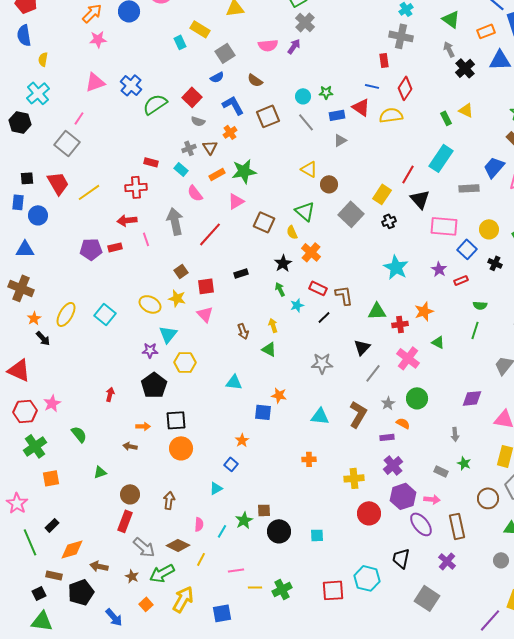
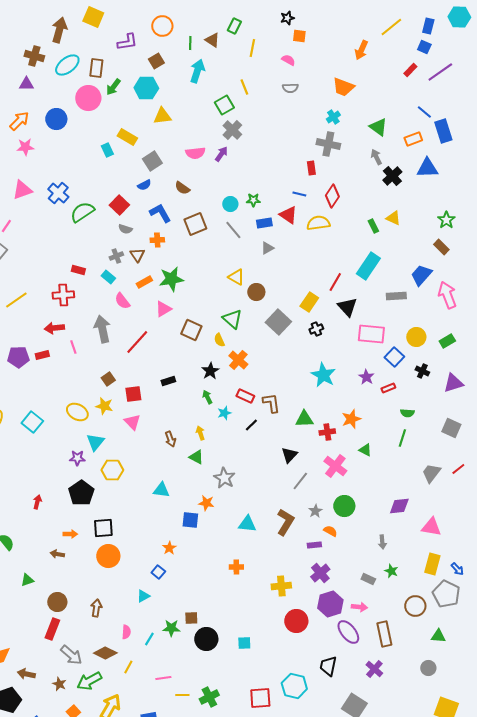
orange cross: (230, 132) -> (157, 240), turned 32
gray star: (322, 363) -> (224, 478), moved, turned 30
green star: (244, 520) -> (171, 628), turned 30

